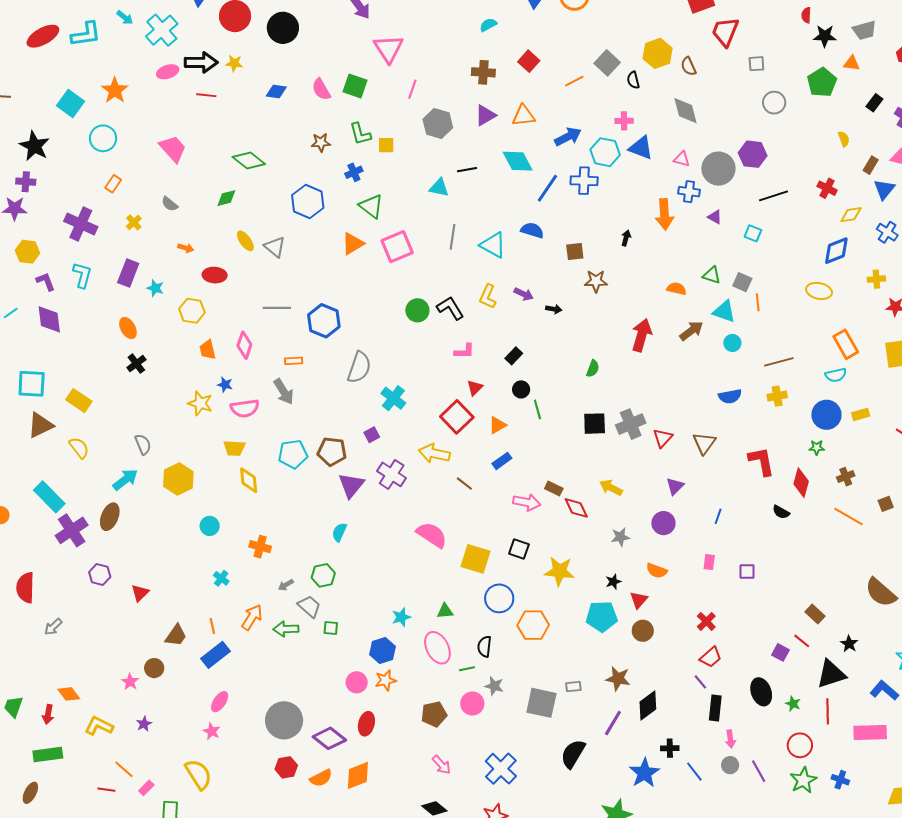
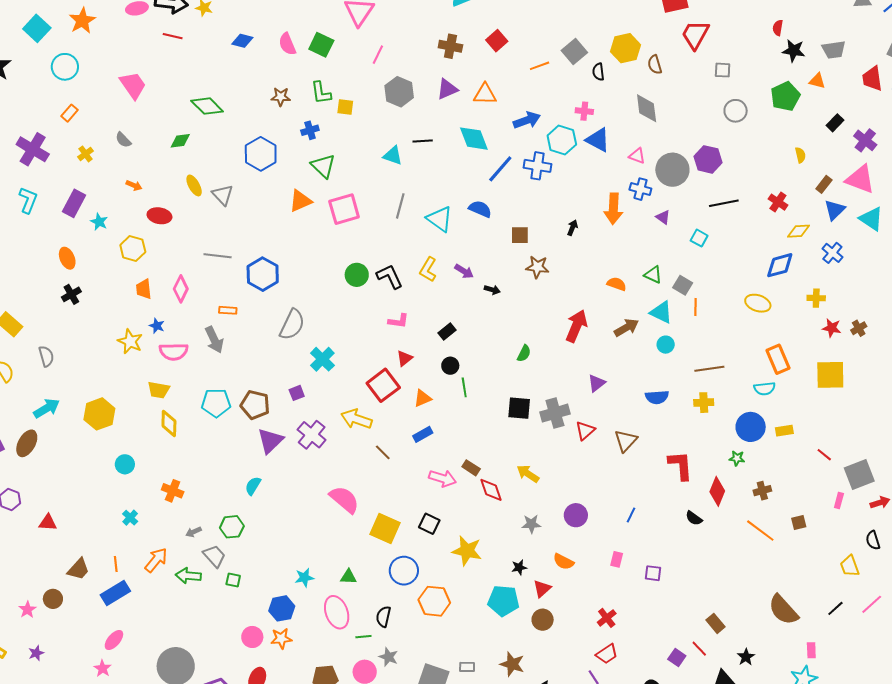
gray semicircle: (143, 444) -> (46, 356), moved
purple triangle: (675, 486) -> (597, 383), moved
red triangle: (140, 593) -> (48, 523), turned 42

